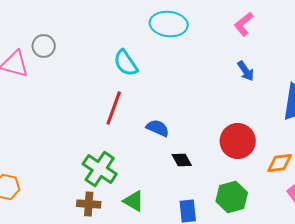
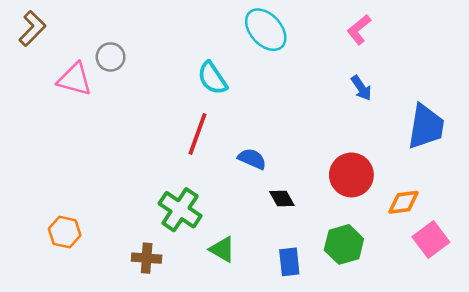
cyan ellipse: (169, 24) -> (266, 30), turned 42
brown cross: (89, 204) -> (147, 258), moved

